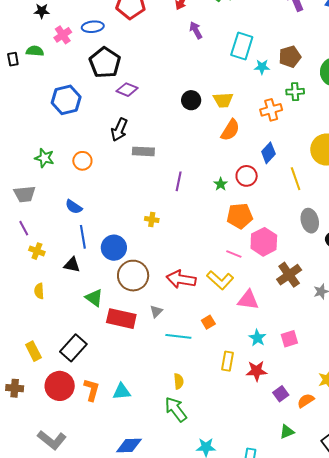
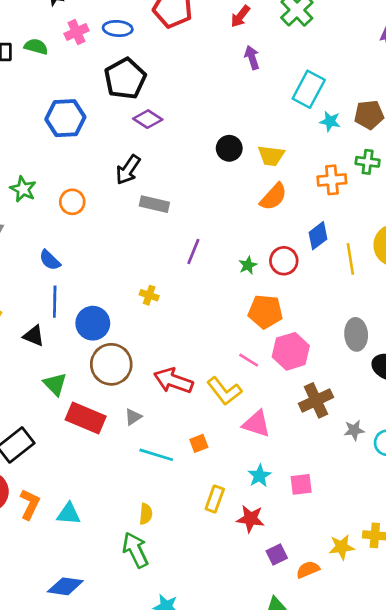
yellow line: (296, 179) -> (350, 259), moved

